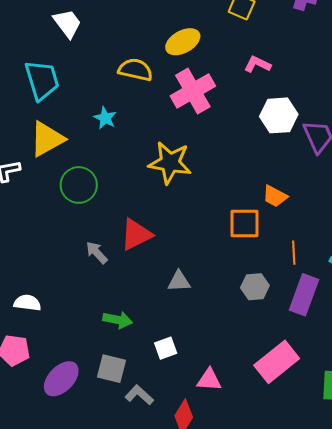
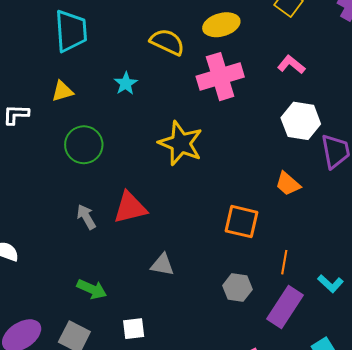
yellow triangle: (47, 139) -> (62, 91), size x0.6
orange trapezoid: (275, 196) -> (288, 184), moved

